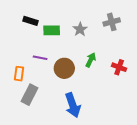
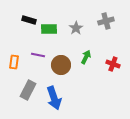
orange rectangle: (19, 74) -> (14, 62), moved
blue arrow: (73, 105) -> (54, 98), moved

